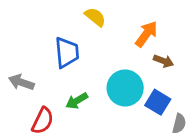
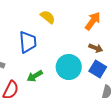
orange arrow: (146, 34) -> (93, 21), moved
blue square: (158, 102) -> (98, 69), moved

